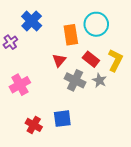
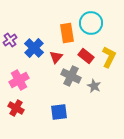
blue cross: (32, 21) -> (34, 48), moved
gray star: (99, 80) -> (94, 86), moved
red cross: (34, 125) -> (16, 108), moved

